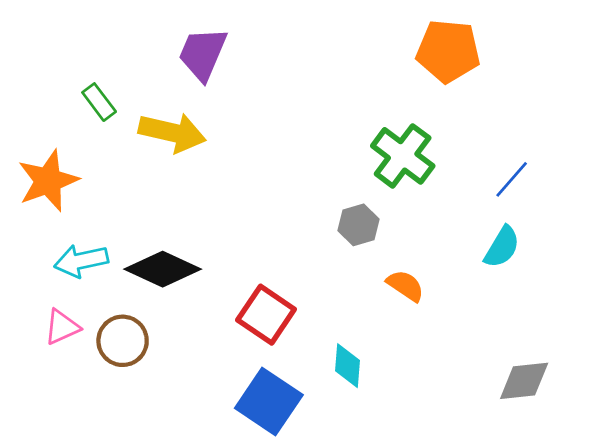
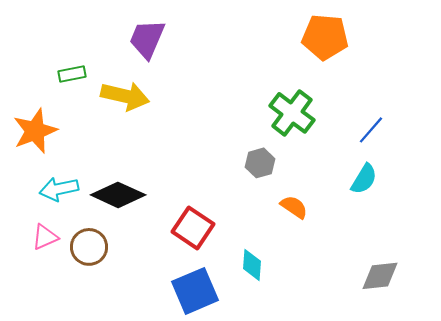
green rectangle: (99, 102) -> (72, 74), turned -64
blue square: (269, 402) -> (195, 291), turned 33

